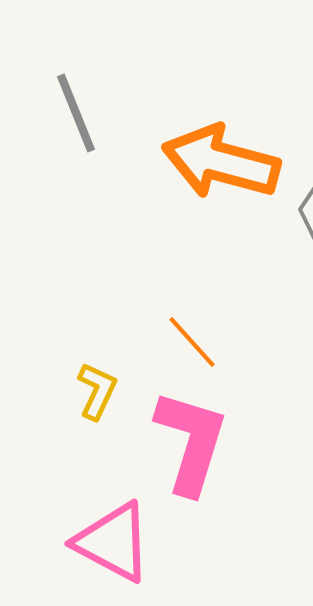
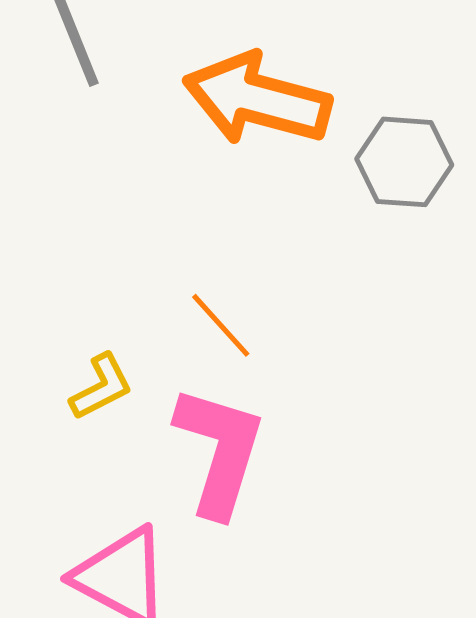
yellow L-shape: (97, 391) -> (101, 387), turned 38

